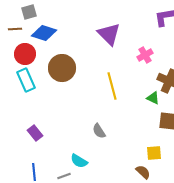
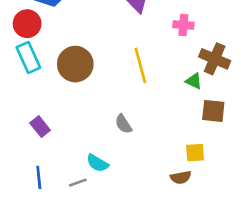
pink cross: (145, 55) -> (183, 25), turned 35
brown circle: (62, 68) -> (75, 64), moved
brown semicircle: (143, 172) -> (181, 177), turned 126

